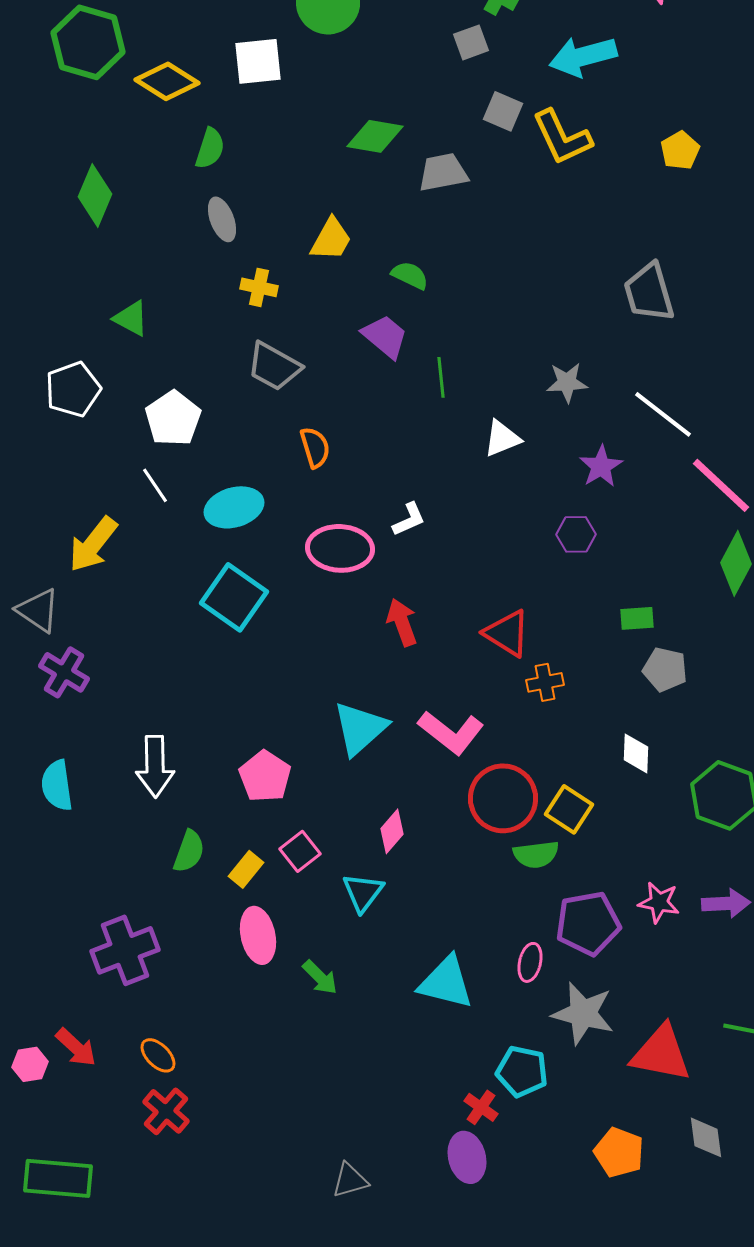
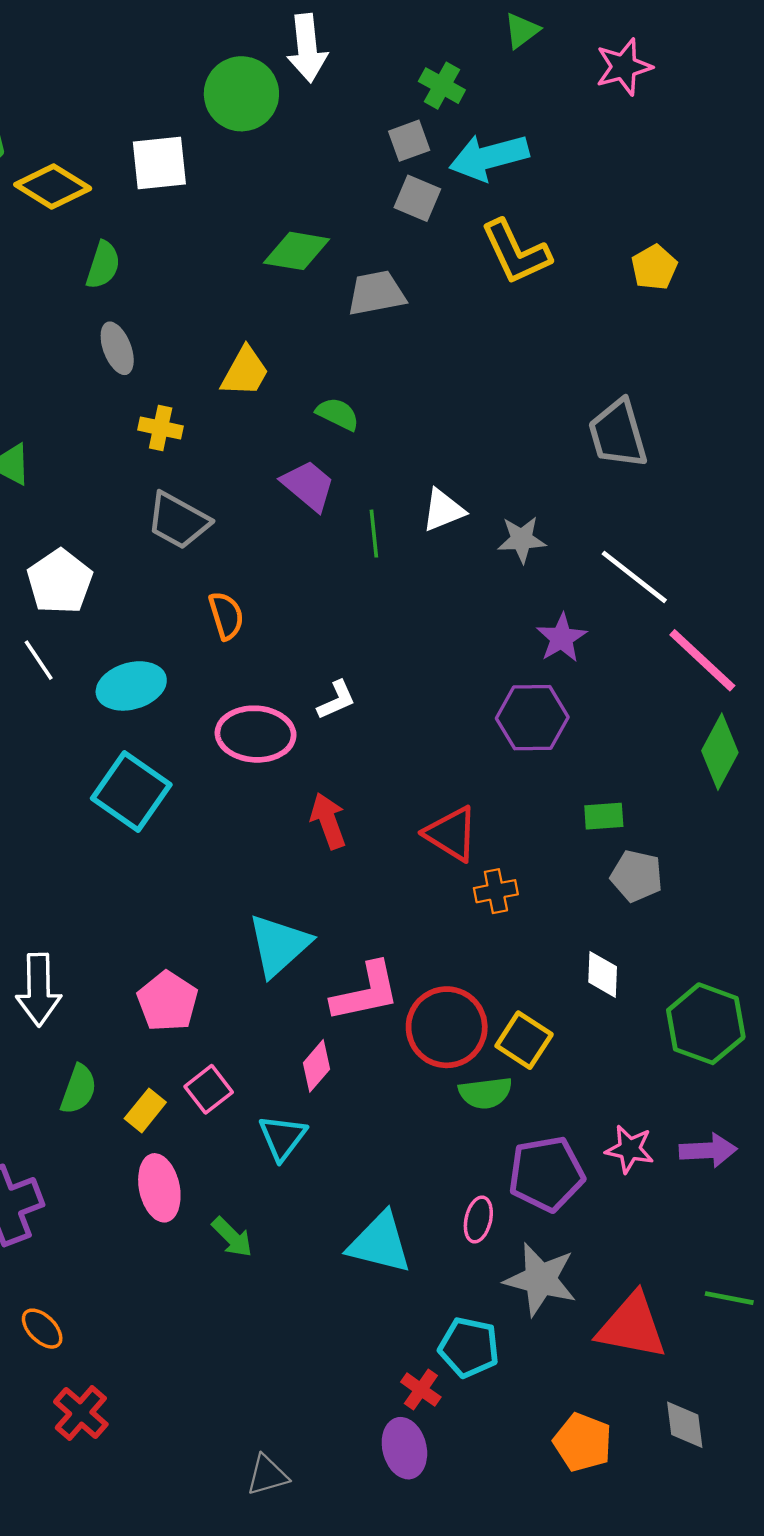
cyan arrow: (583, 56) -> (489, 157), moved
gray square: (503, 111) -> (417, 198), moved
white triangle: (502, 438) -> (443, 510), moved
purple hexagon: (576, 534) -> (532, 718), size x1.5
pink L-shape: (451, 732) -> (366, 992), moved, turned -50
red cross: (166, 1111) -> (81, 1413), moved

